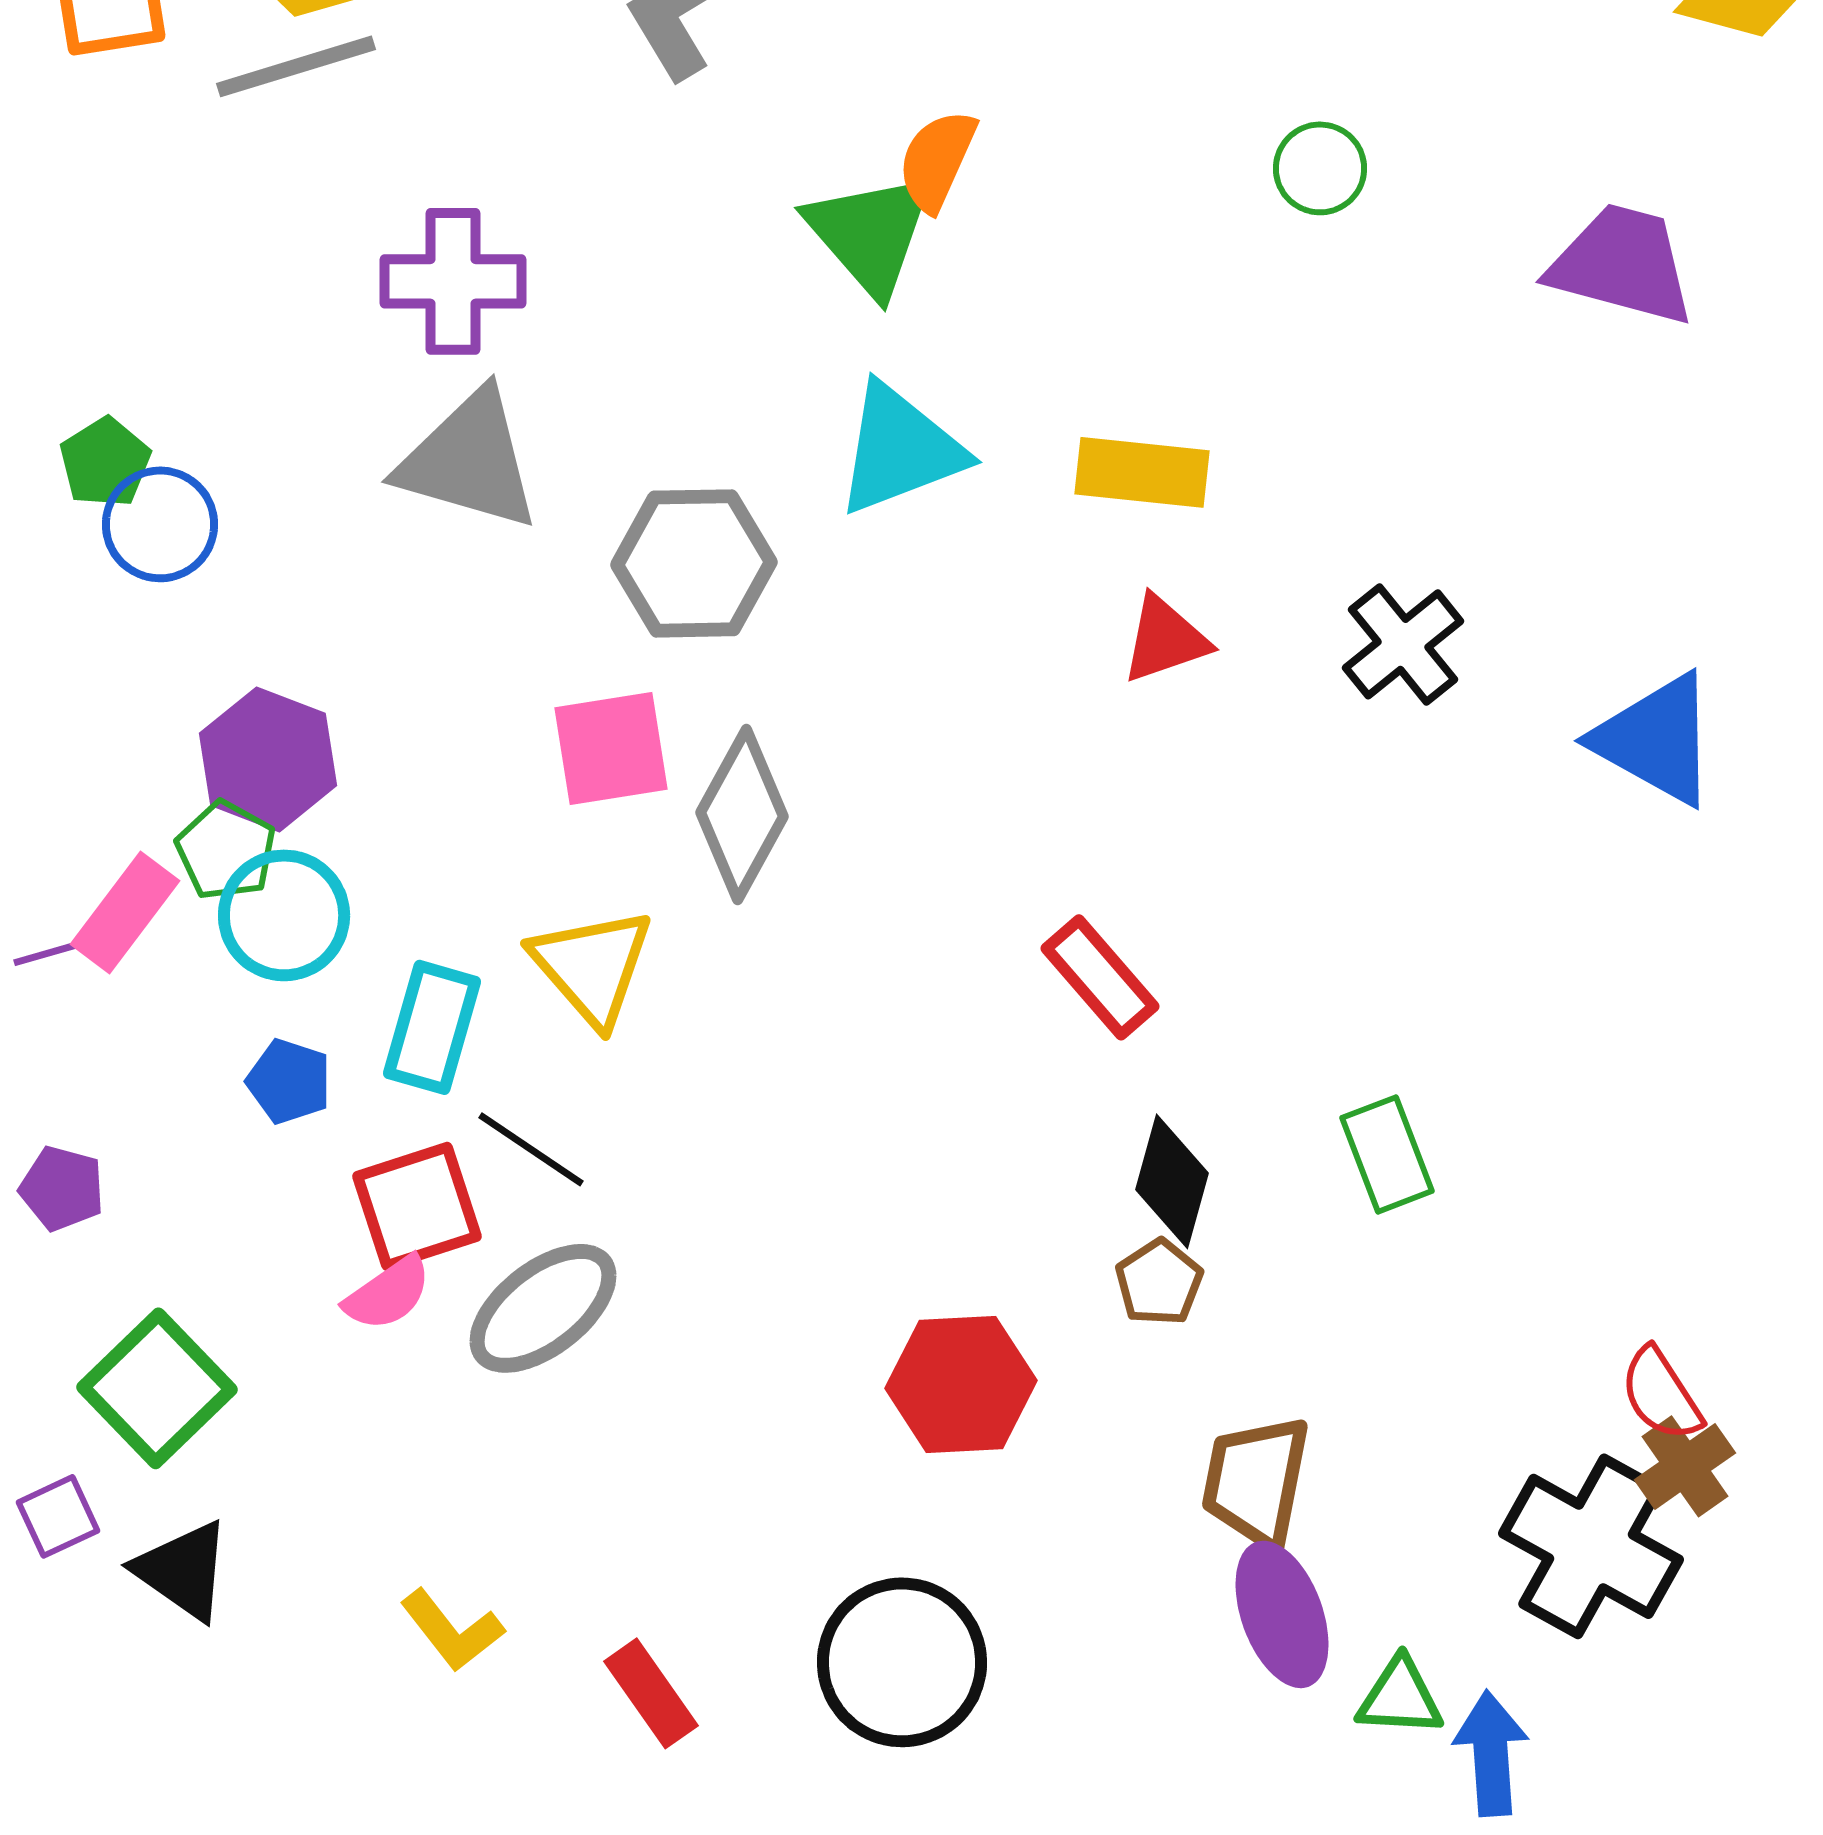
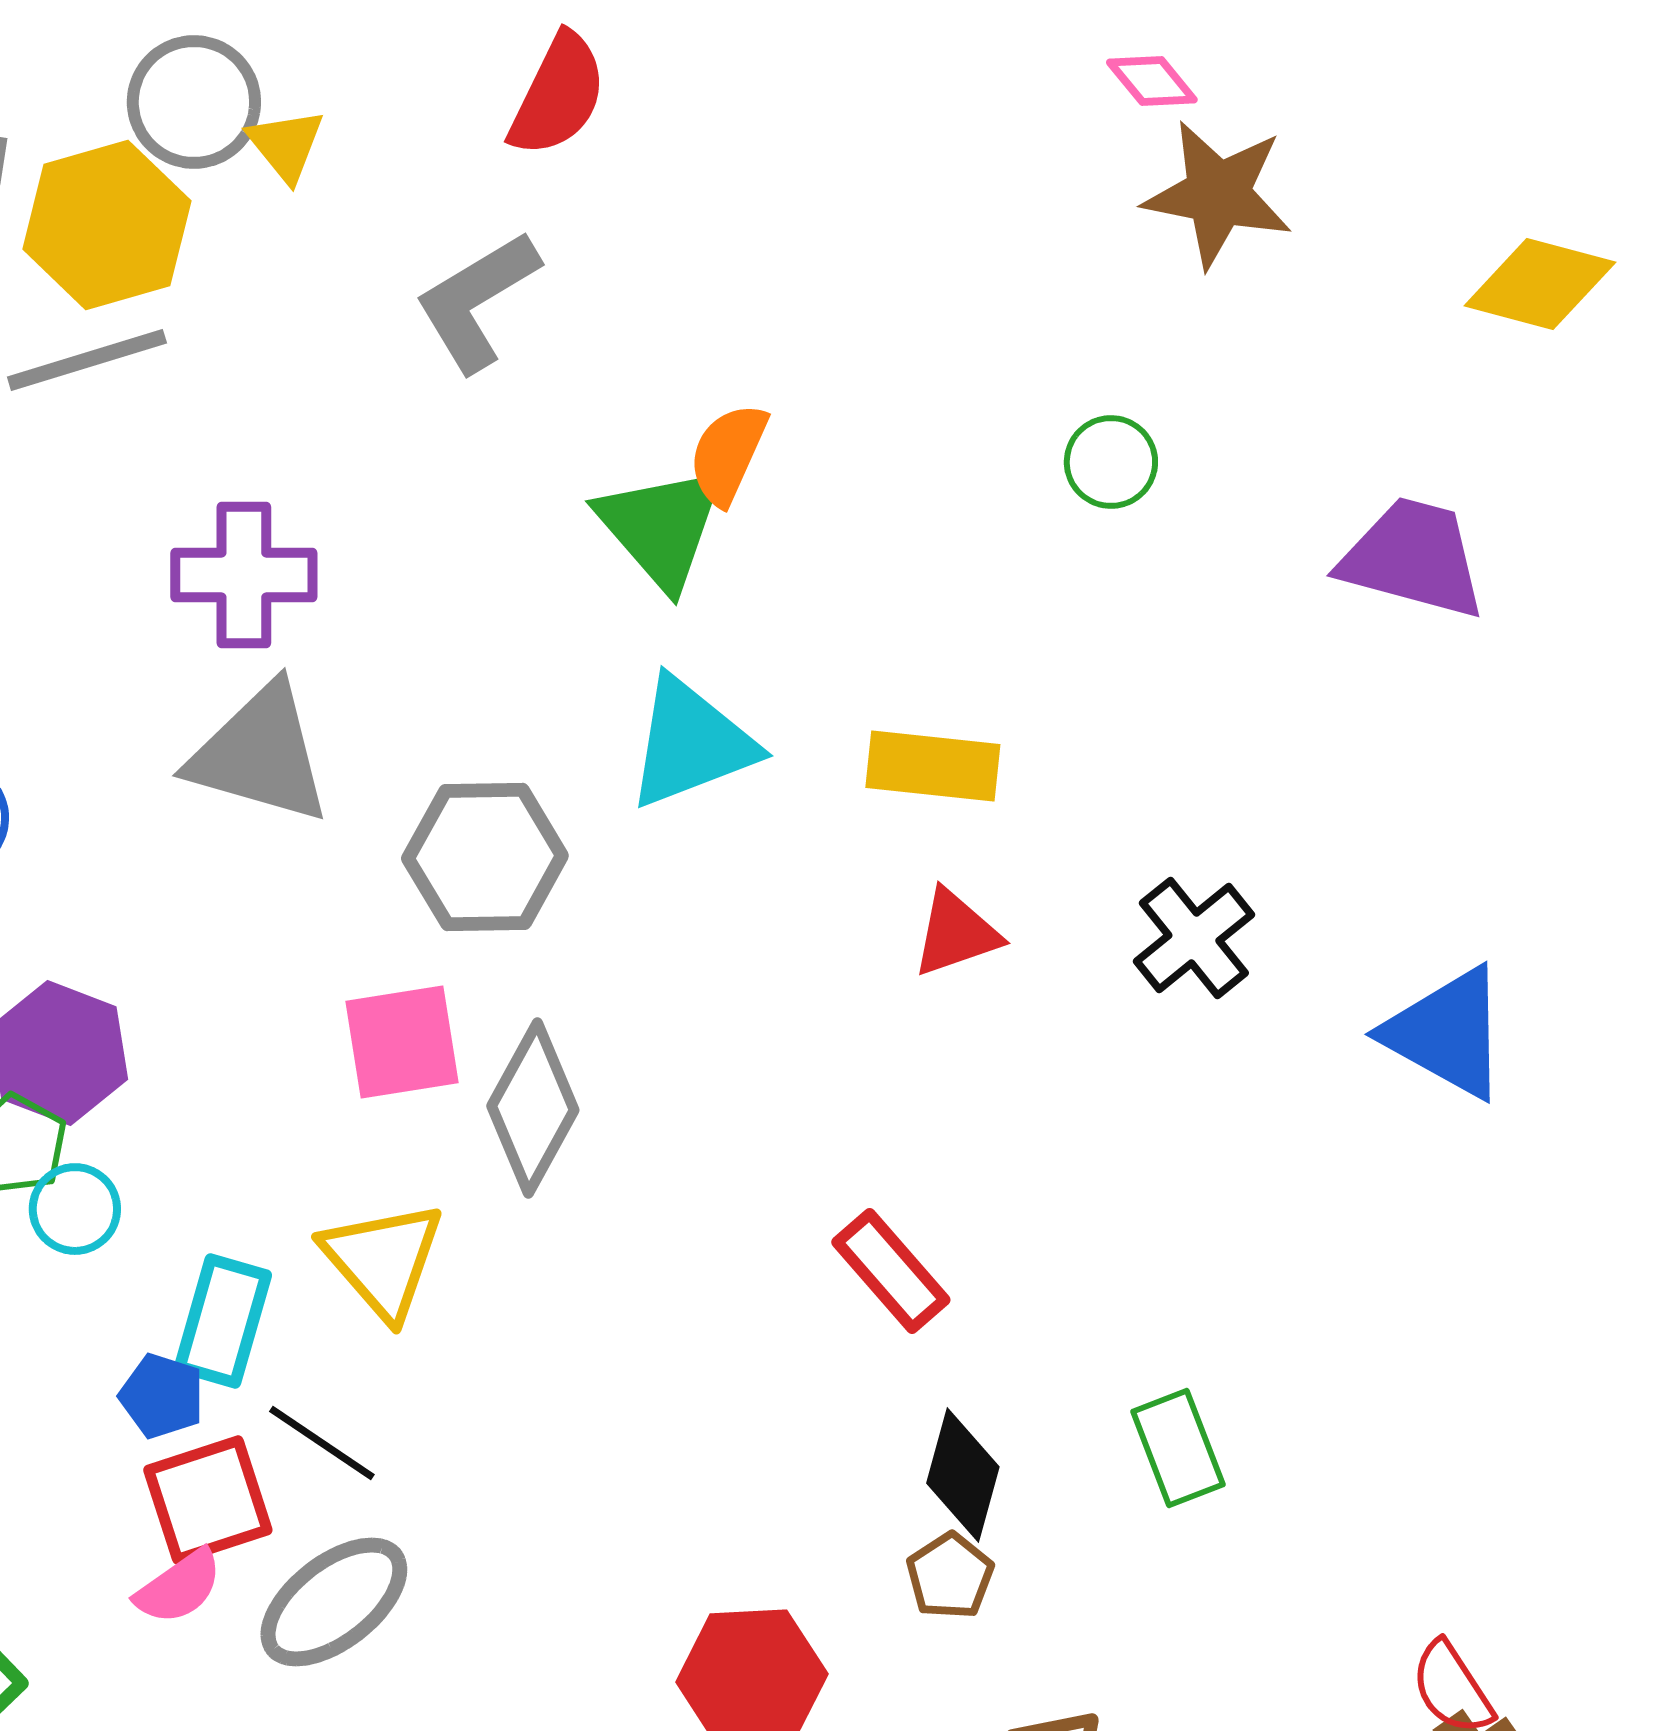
cyan circle: (284, 915) -> (75, 1209), size x0.7
blue pentagon: (289, 1081) -> (162, 1396), moved

